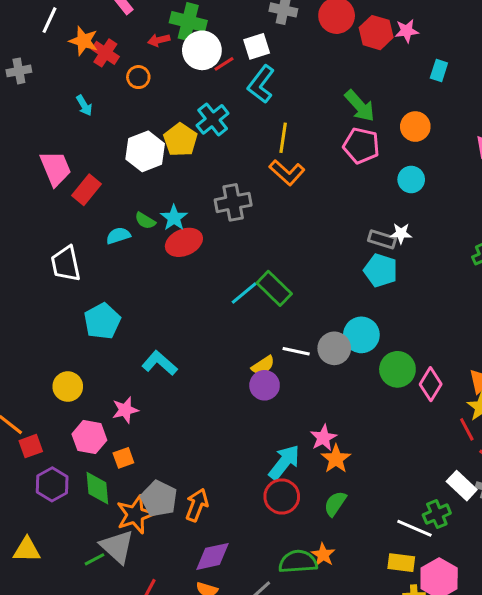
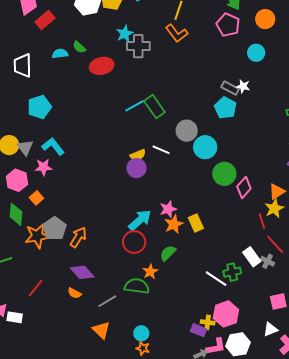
cyan star: (174, 218) -> (125, 34), moved
gray circle: (334, 348) -> (187, 131), moved
cyan L-shape: (160, 363) -> (53, 146), moved
orange square: (123, 458) -> (36, 198), turned -32
gray triangle: (117, 547) -> (25, 148), moved, size x0.7
orange star: (323, 555) -> (150, 272), moved
purple diamond: (213, 556) -> (82, 272), turned 50
yellow rectangle: (401, 563) -> (196, 223), moved, turned 48

